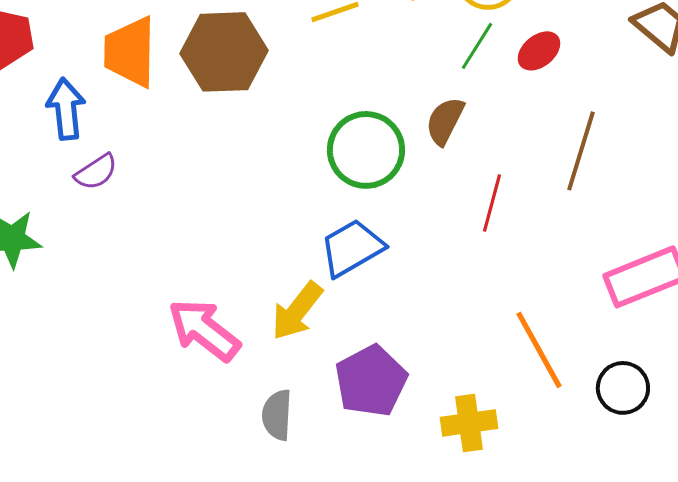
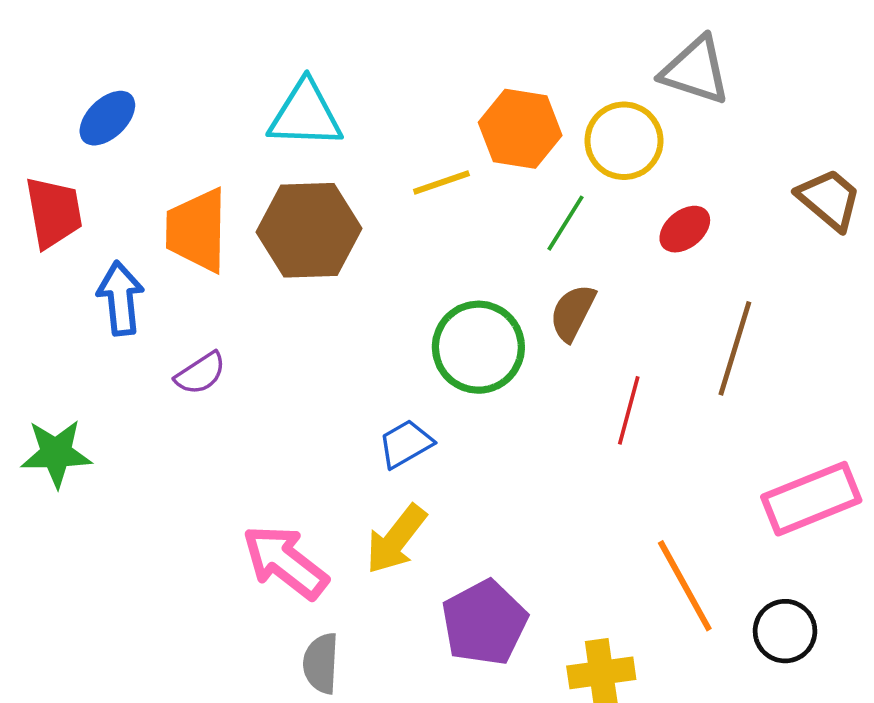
green line: (477, 46) -> (565, 223), moved
purple semicircle: (96, 172) -> (200, 373), moved
blue trapezoid: (352, 248) -> (406, 444), moved, size x0.7
gray semicircle: (277, 415) -> (321, 663), moved

